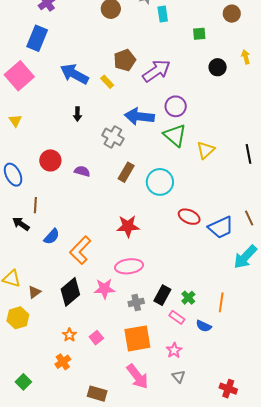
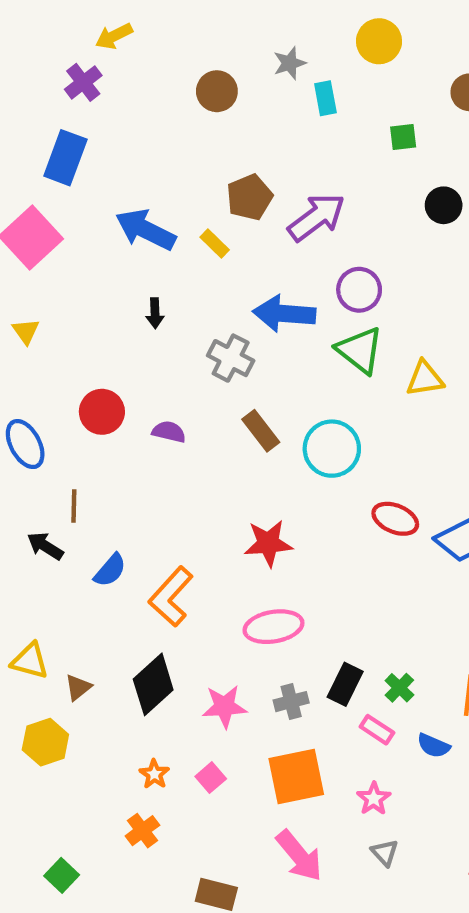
yellow triangle: (206, 150) -> (425, 379), turned 36
brown rectangle: (126, 172) -> (261, 431), turned -66
pink star: (104, 289) -> (224, 707), moved

